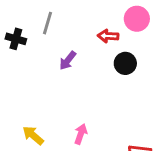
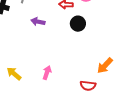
purple arrow: (68, 60) -> (38, 22), turned 64

